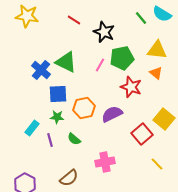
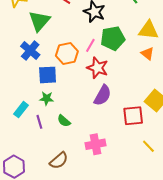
green triangle: (66, 62) -> (39, 21), moved, turned 45
red star: (131, 87) -> (97, 68), moved
orange hexagon: (84, 108) -> (67, 54), moved
purple semicircle: (112, 114) -> (103, 95), turned 145
red square: (142, 134) -> (133, 116), turned 35

